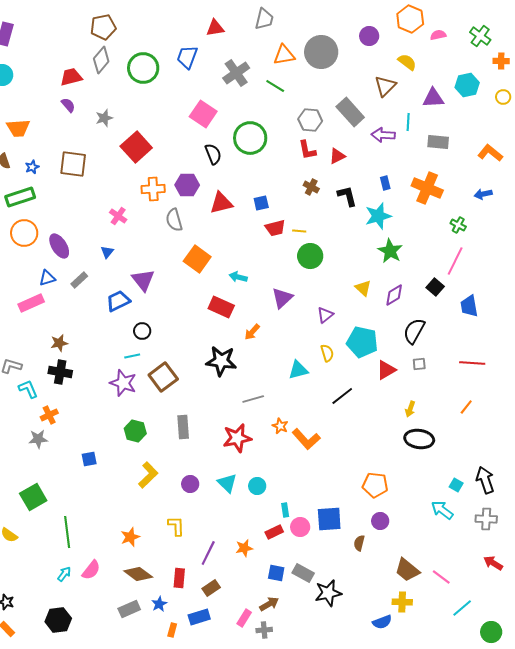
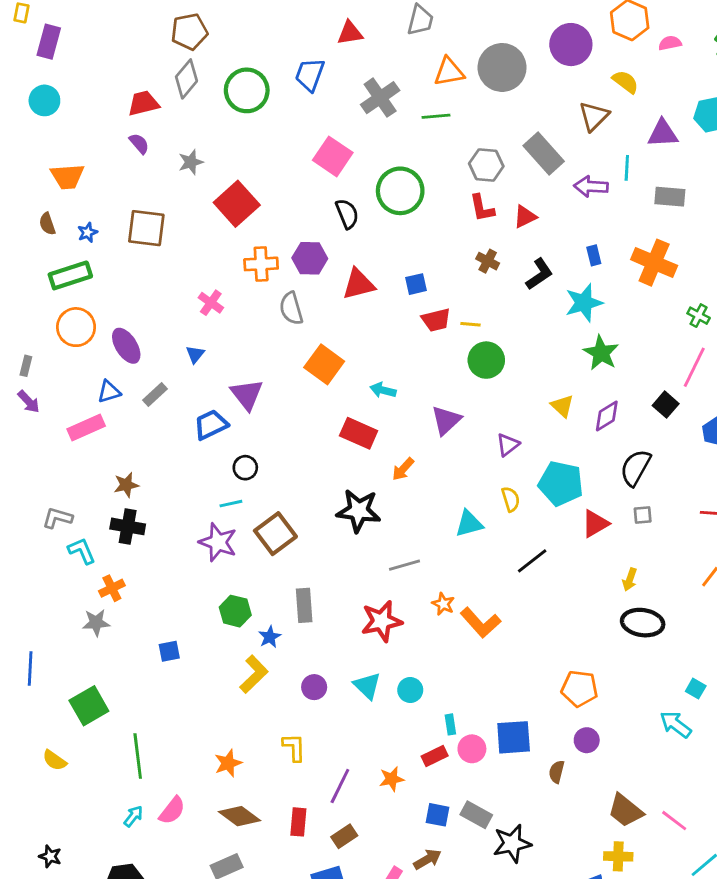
purple circle: (369, 36) -> (571, 45), size x1.5
green line: (275, 86) -> (436, 116), turned -36
black L-shape: (347, 196) -> (539, 274), turned 70
blue star: (159, 604) -> (270, 637), moved

